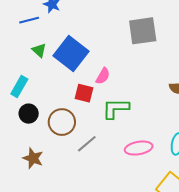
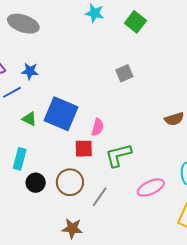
gray square: (143, 31) -> (124, 73), size x0.6
brown star: (33, 158) -> (72, 228), moved

